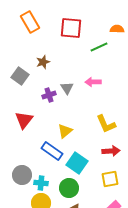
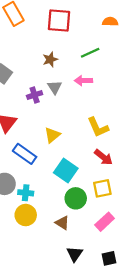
green line: (99, 47) -> (90, 53), moved
brown star: (43, 62) -> (50, 59), moved
blue rectangle: (52, 151) -> (25, 154), moved
red arrow: (111, 151) -> (103, 157), turned 42
green circle: (69, 188) -> (76, 198), moved

